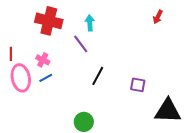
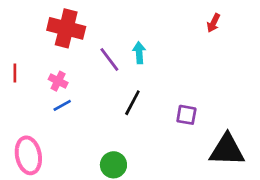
cyan arrow: (90, 23) -> (139, 53), moved
pink ellipse: (21, 78) -> (28, 155), moved

